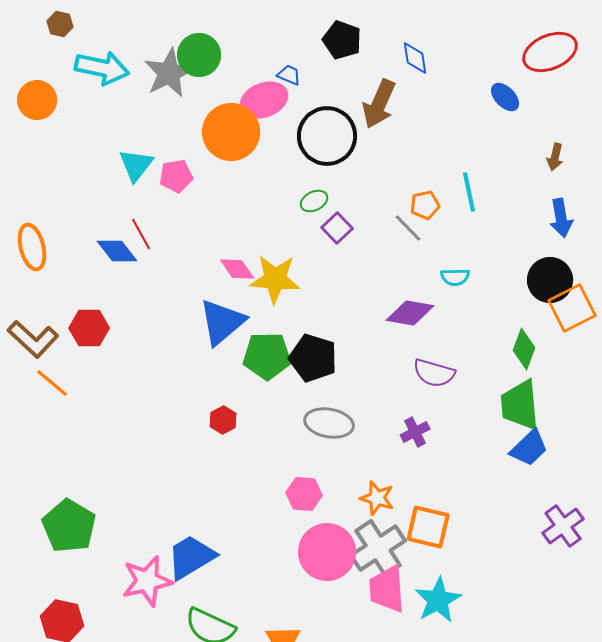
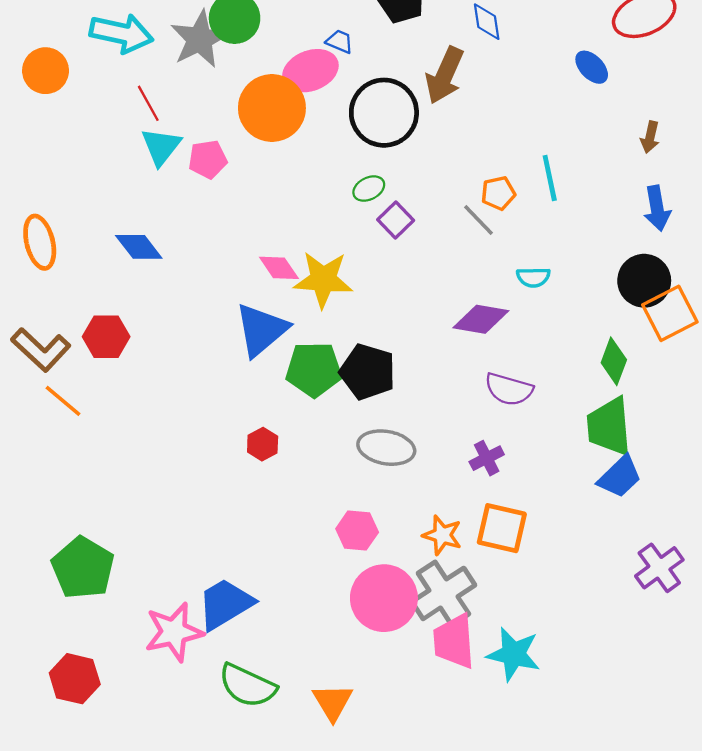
red line: (141, 234) -> (148, 103), moved
orange square: (428, 527) -> (502, 528), moved
cyan star: (438, 600) -> (513, 654), turned -30

